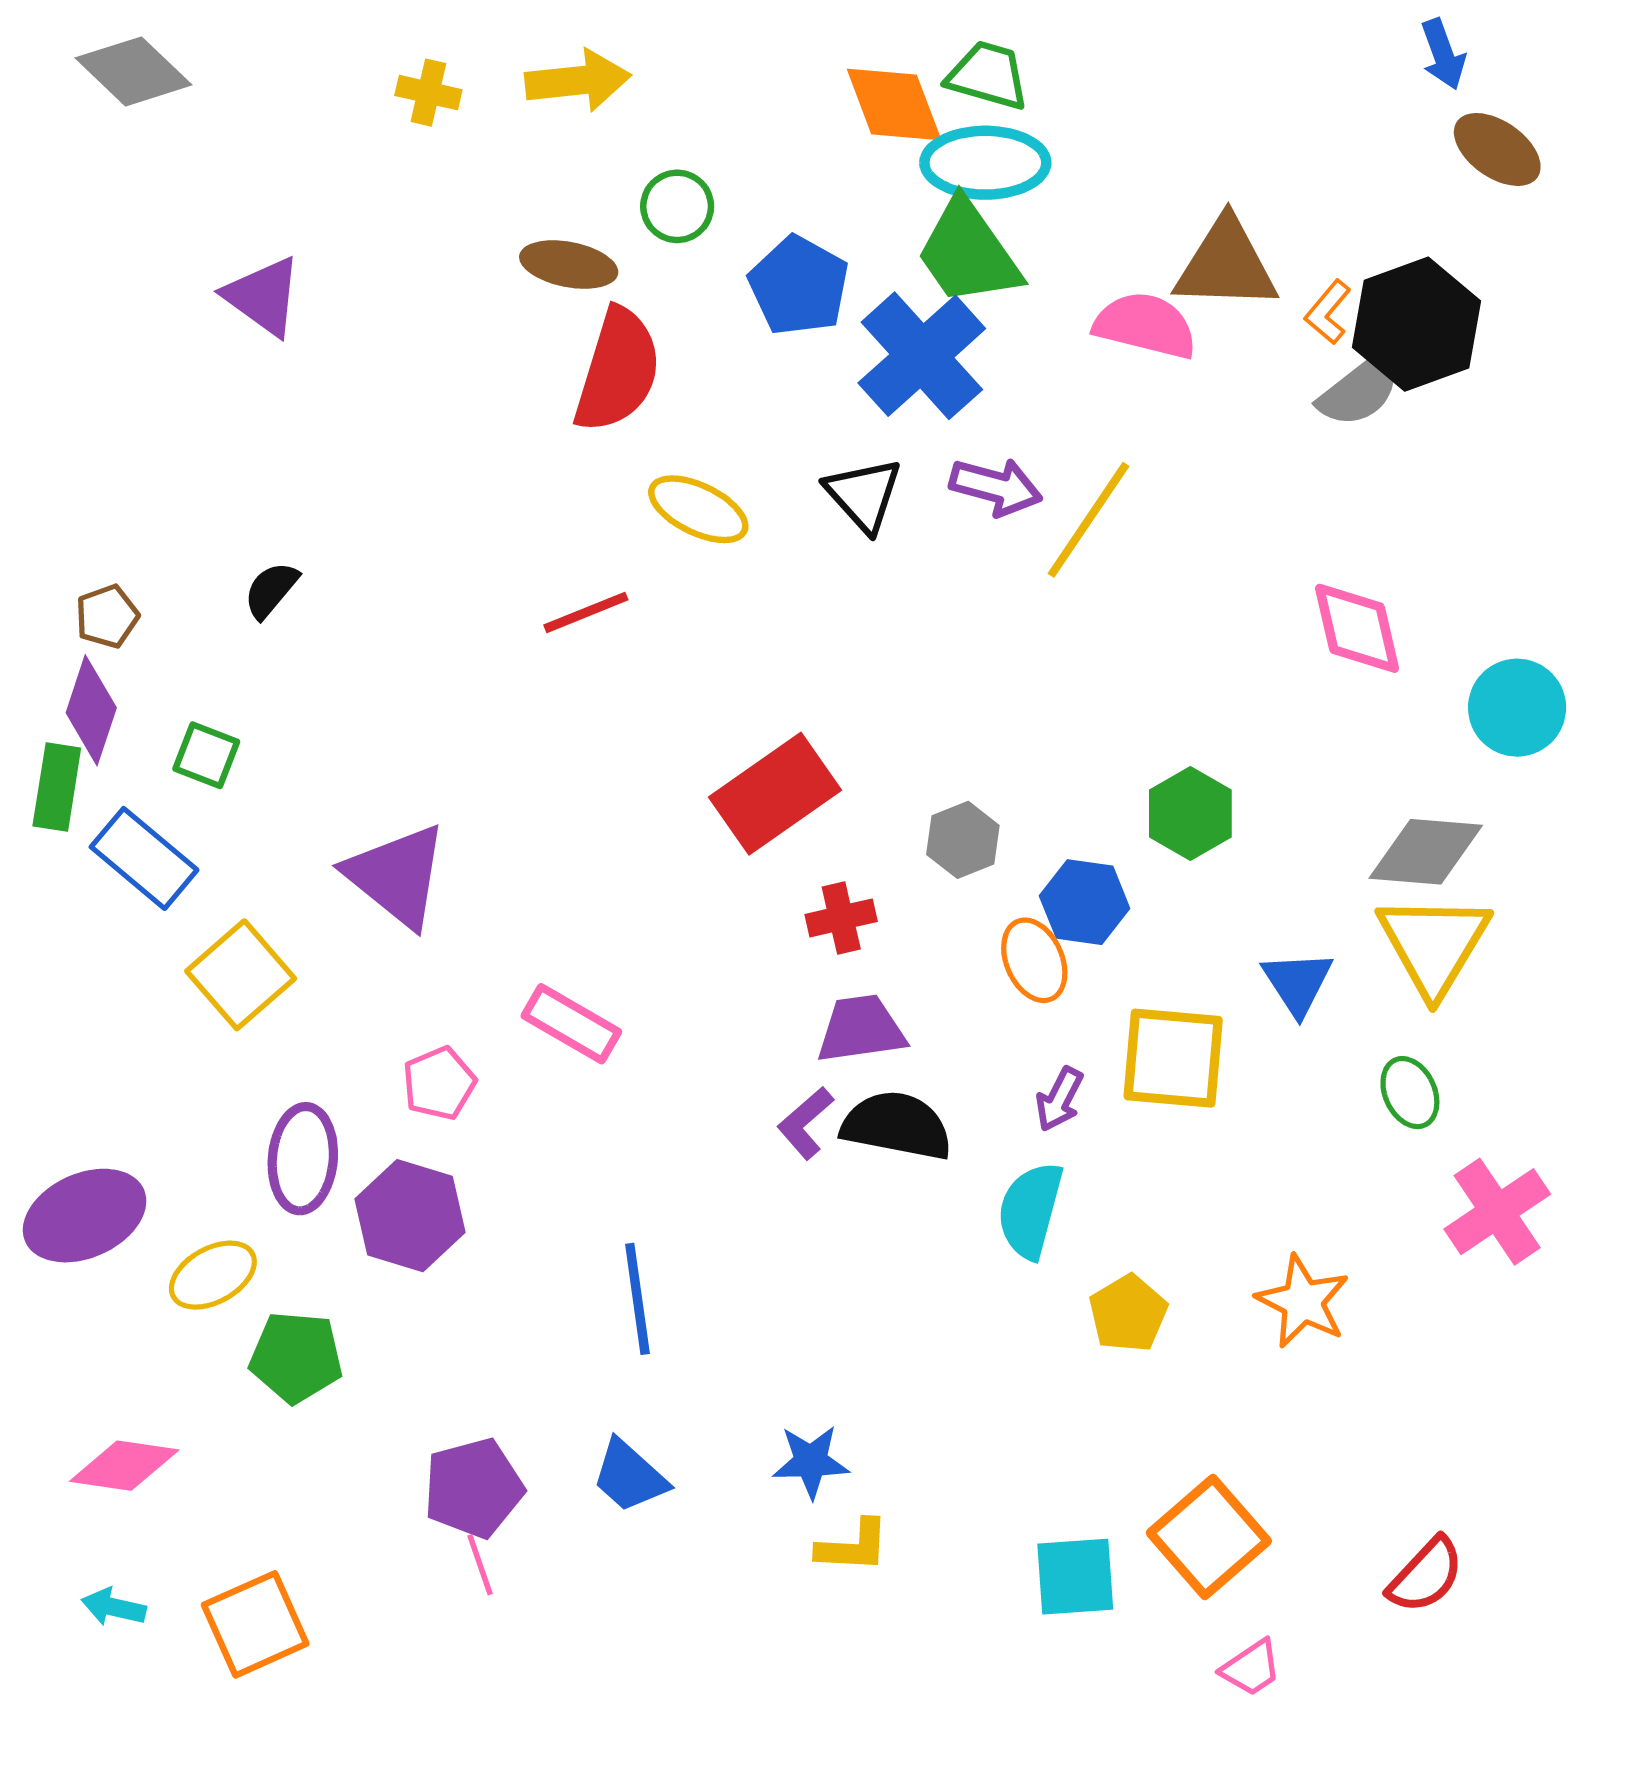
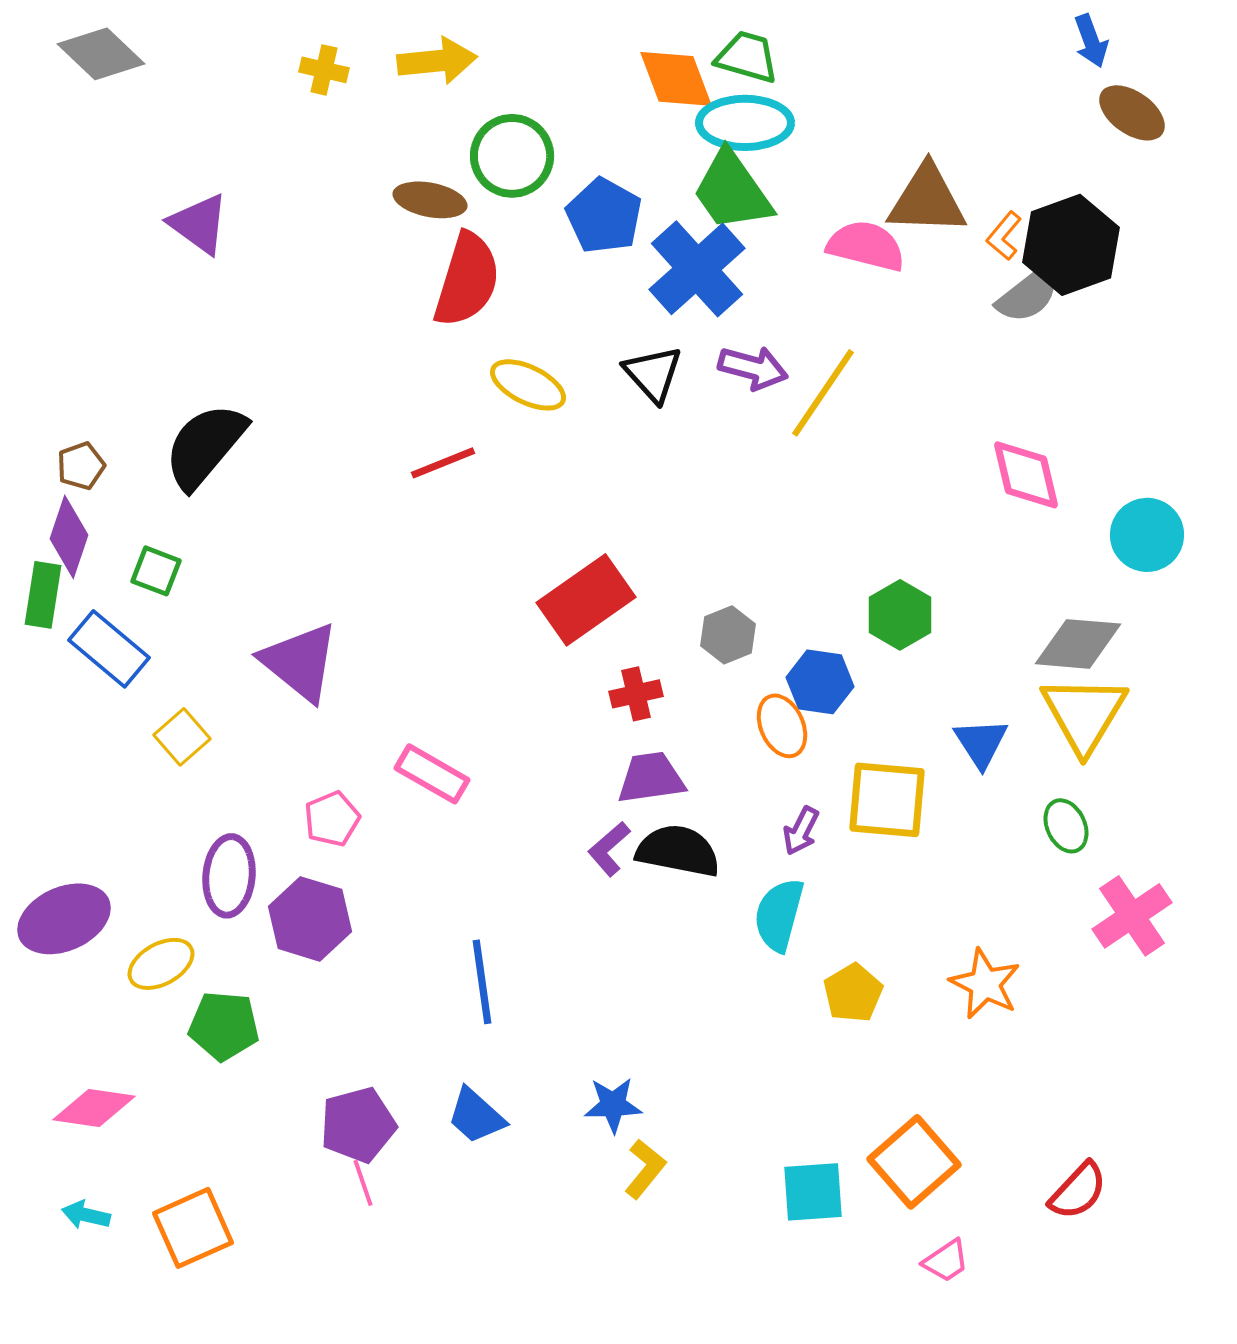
green circle: (677, 206) -> (512, 156), size x1.5
black semicircle: (271, 590) -> (205, 446), size x2.0
yellow square: (241, 975) -> (182, 737), size x0.7
yellow L-shape: (853, 1546) -> (645, 1169), turned -54

